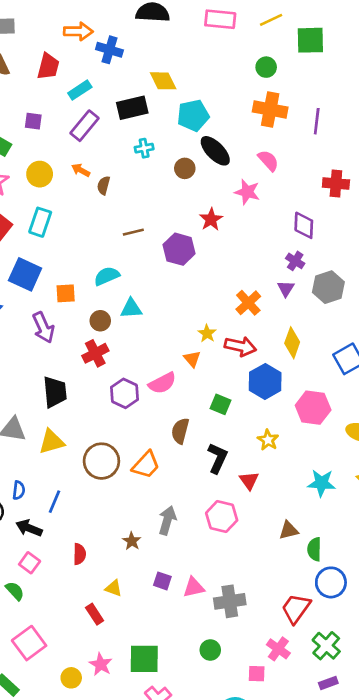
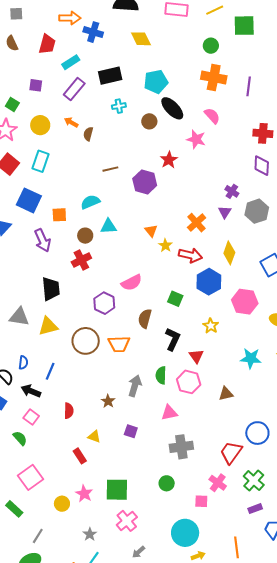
yellow diamond: (163, 81) -> (141, 39), moved
purple diamond: (304, 225) -> (262, 166), moved
orange triangle: (192, 359) -> (151, 231), moved
purple hexagon: (125, 393) -> (104, 303), moved
orange trapezoid: (146, 465) -> (119, 344), turned 45
pink hexagon: (222, 517) -> (189, 382), moved
green semicircle: (314, 549) -> (161, 375), moved
pink triangle: (194, 587) -> (169, 413), moved

